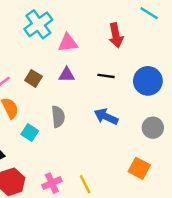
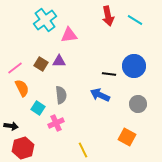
cyan line: (149, 13) -> (135, 20), moved
red arrow: (116, 35) -> (108, 16), moved
purple triangle: (67, 75) -> (59, 61), moved
black line: (106, 76) -> (109, 74), moved
pink cross: (52, 183) -> (56, 123), moved

